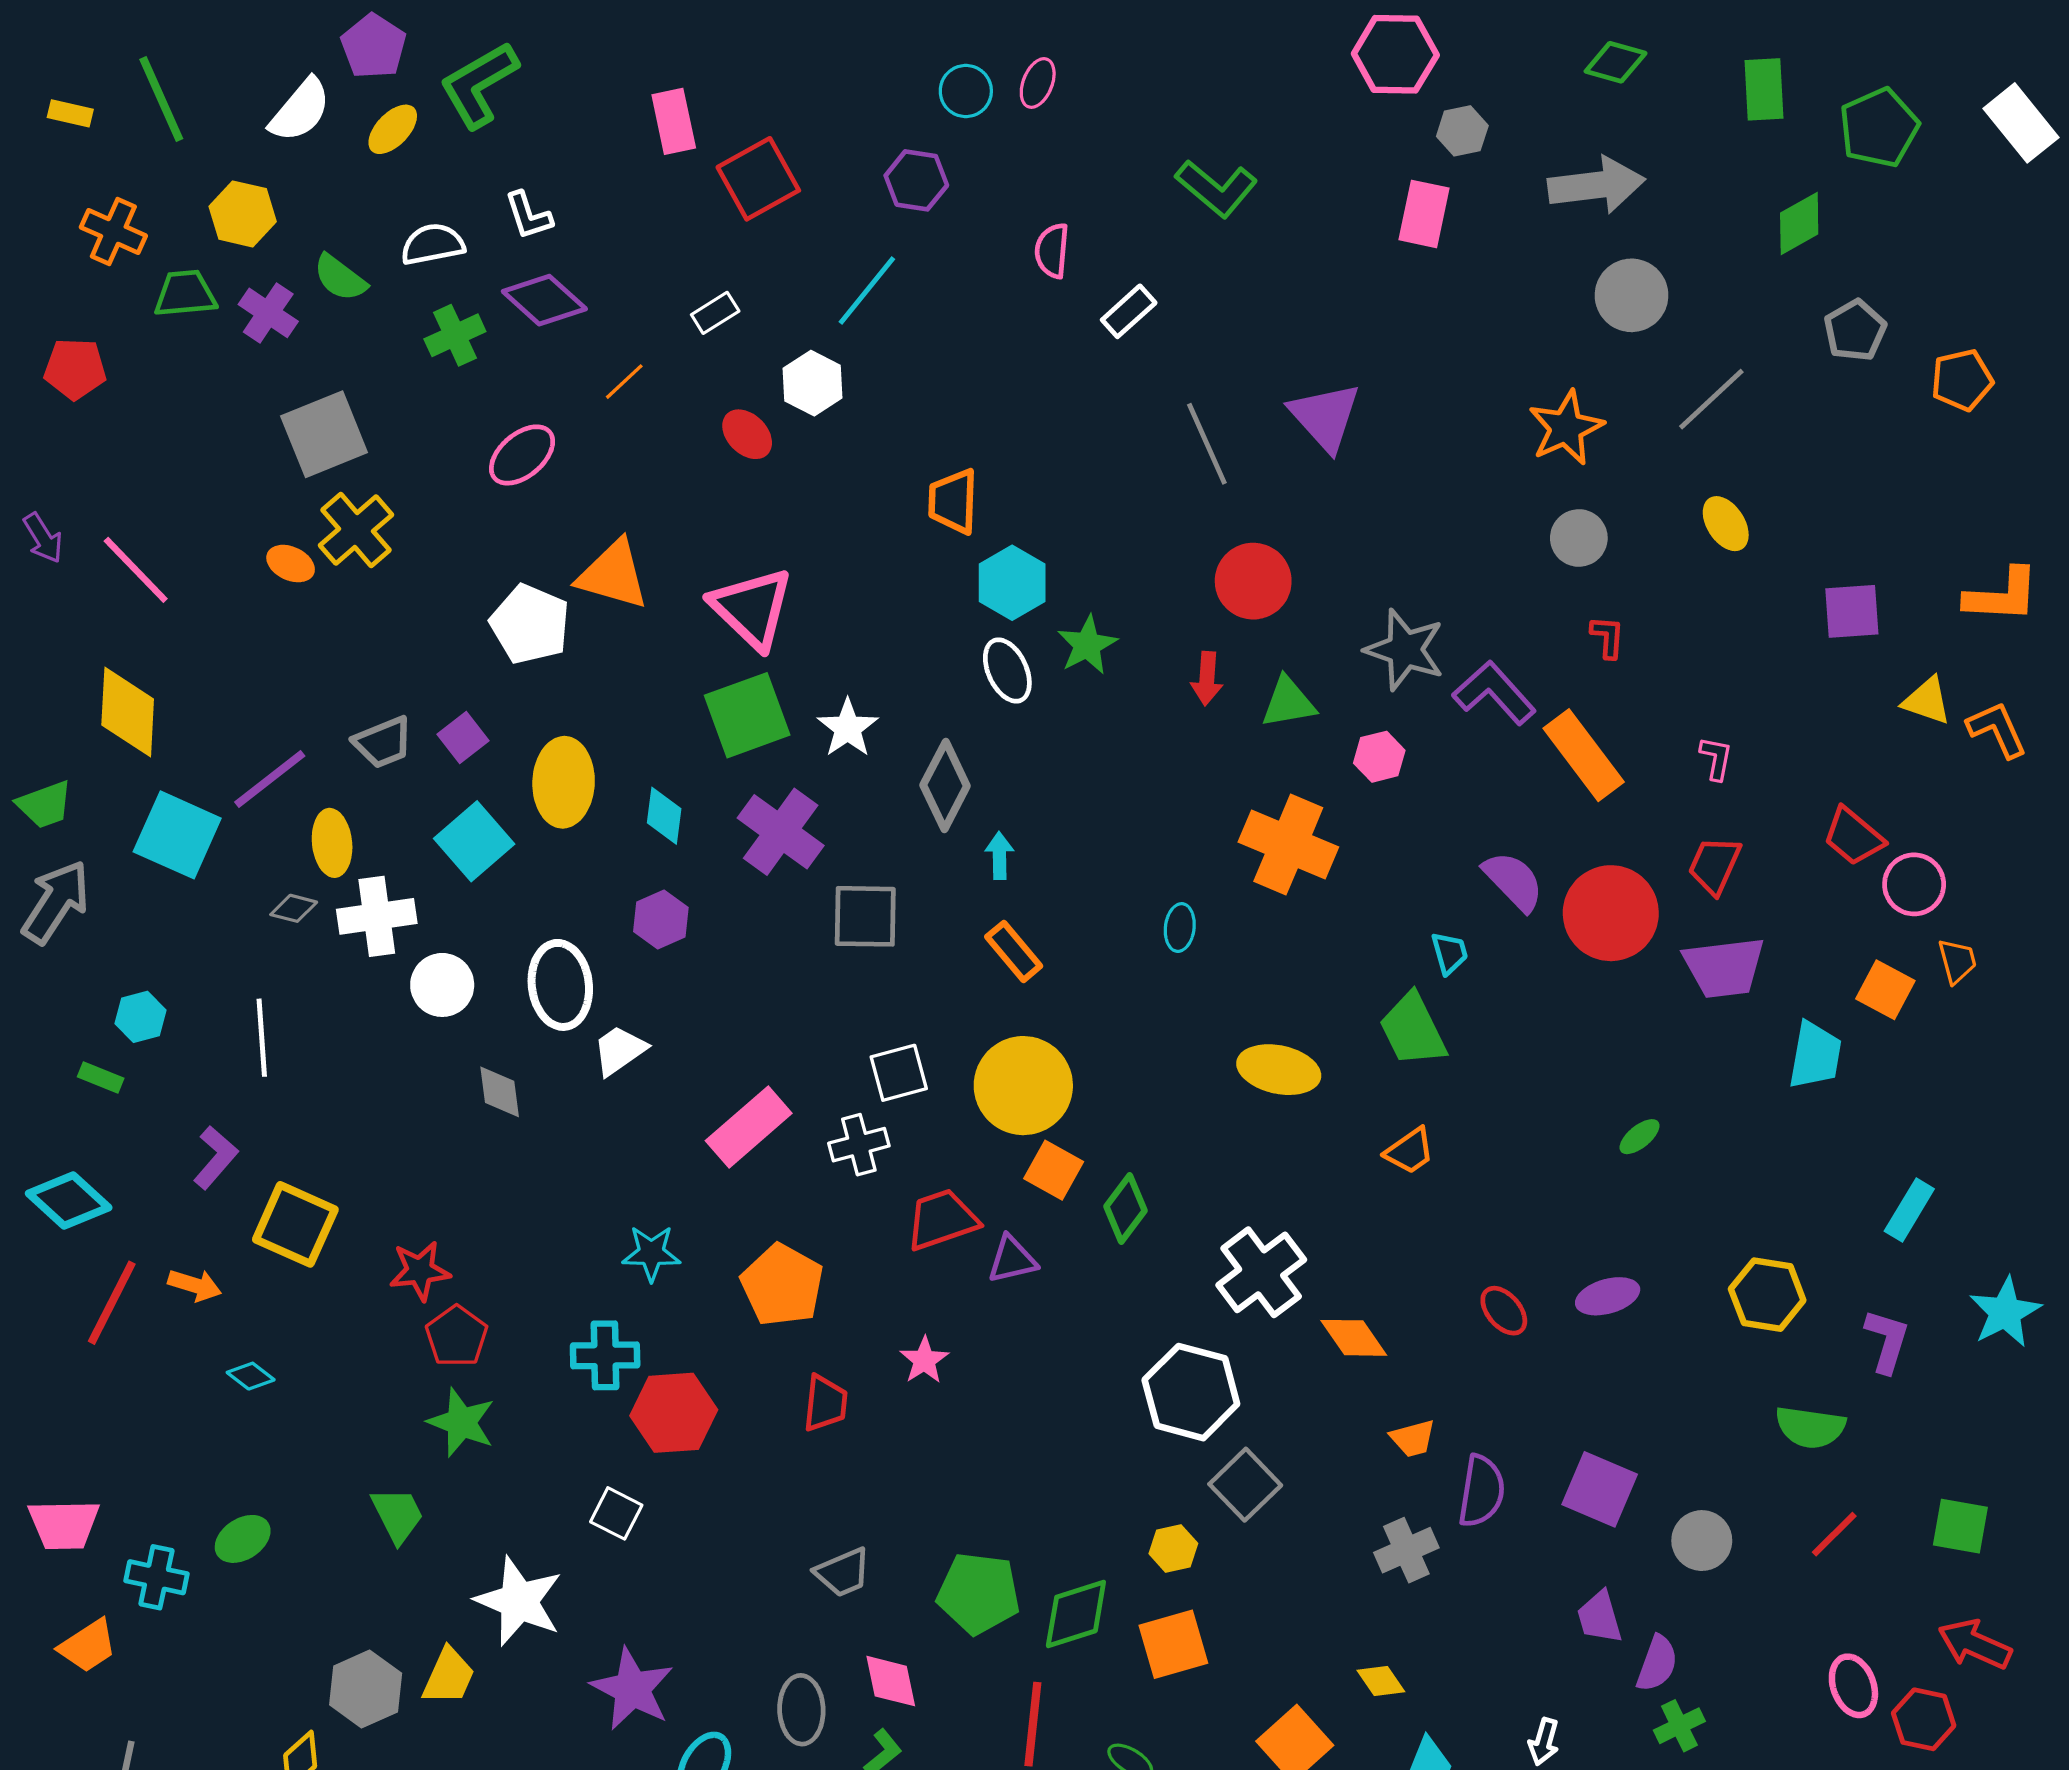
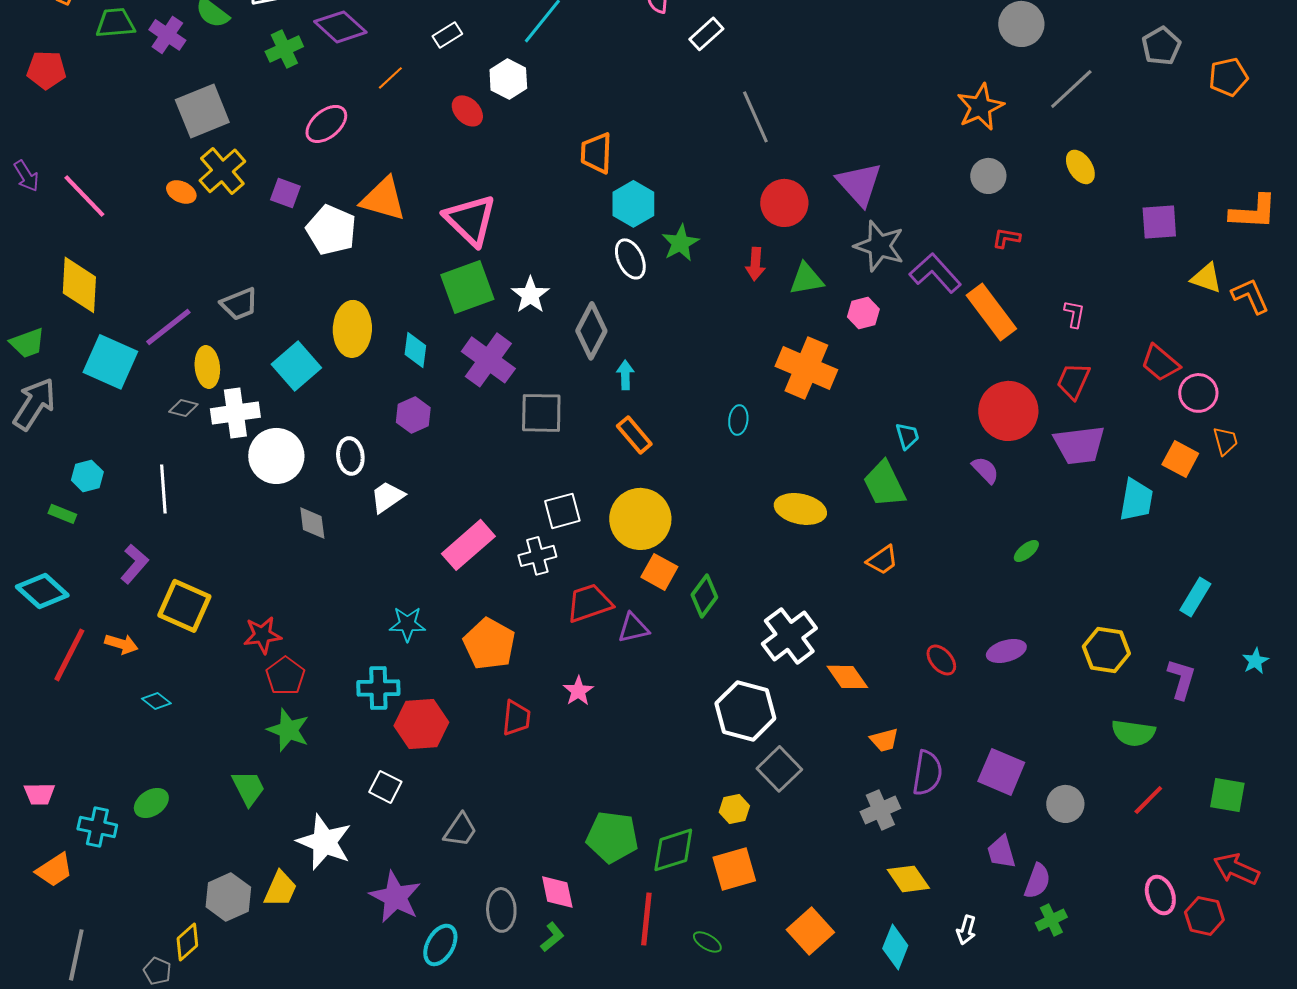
purple triangle: (1325, 417) -> (859, 184), moved
red L-shape: (1608, 637) -> (1006, 238), turned -84
purple square: (463, 738) -> (285, 193), moved, turned -32
purple semicircle: (1513, 881) -> (985, 470), moved, size x0.7
white circle: (442, 985) -> (276, 456), size x1.4
white ellipse: (560, 985) -> (350, 456), size x0.7
cyan star: (2005, 1312) -> (1255, 661), size x0.6
pink trapezoid: (64, 1525) -> (39, 794), size x0.7
gray trapezoid: (843, 1572) -> (460, 830), moved, turned -33
yellow diamond: (1381, 1681) -> (908, 879), moved, size x1.4

